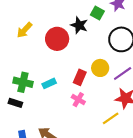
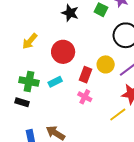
black star: (79, 25) -> (70, 13), moved
yellow arrow: (24, 30) -> (30, 41), moved
red circle: (57, 39) -> (63, 52), moved

